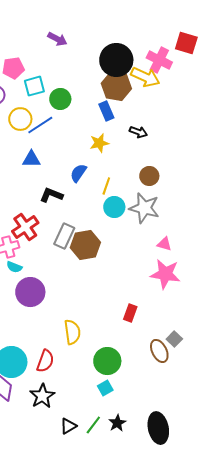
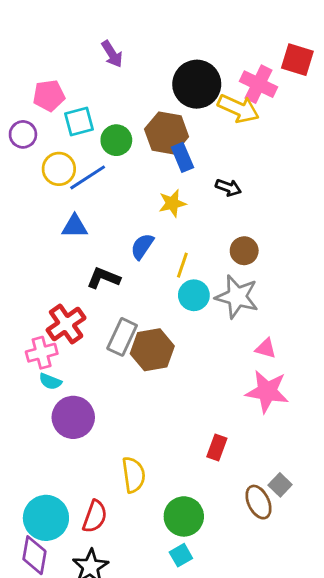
purple arrow: (57, 39) -> (112, 54), turned 30
brown hexagon: (116, 86) -> (167, 133), moved

